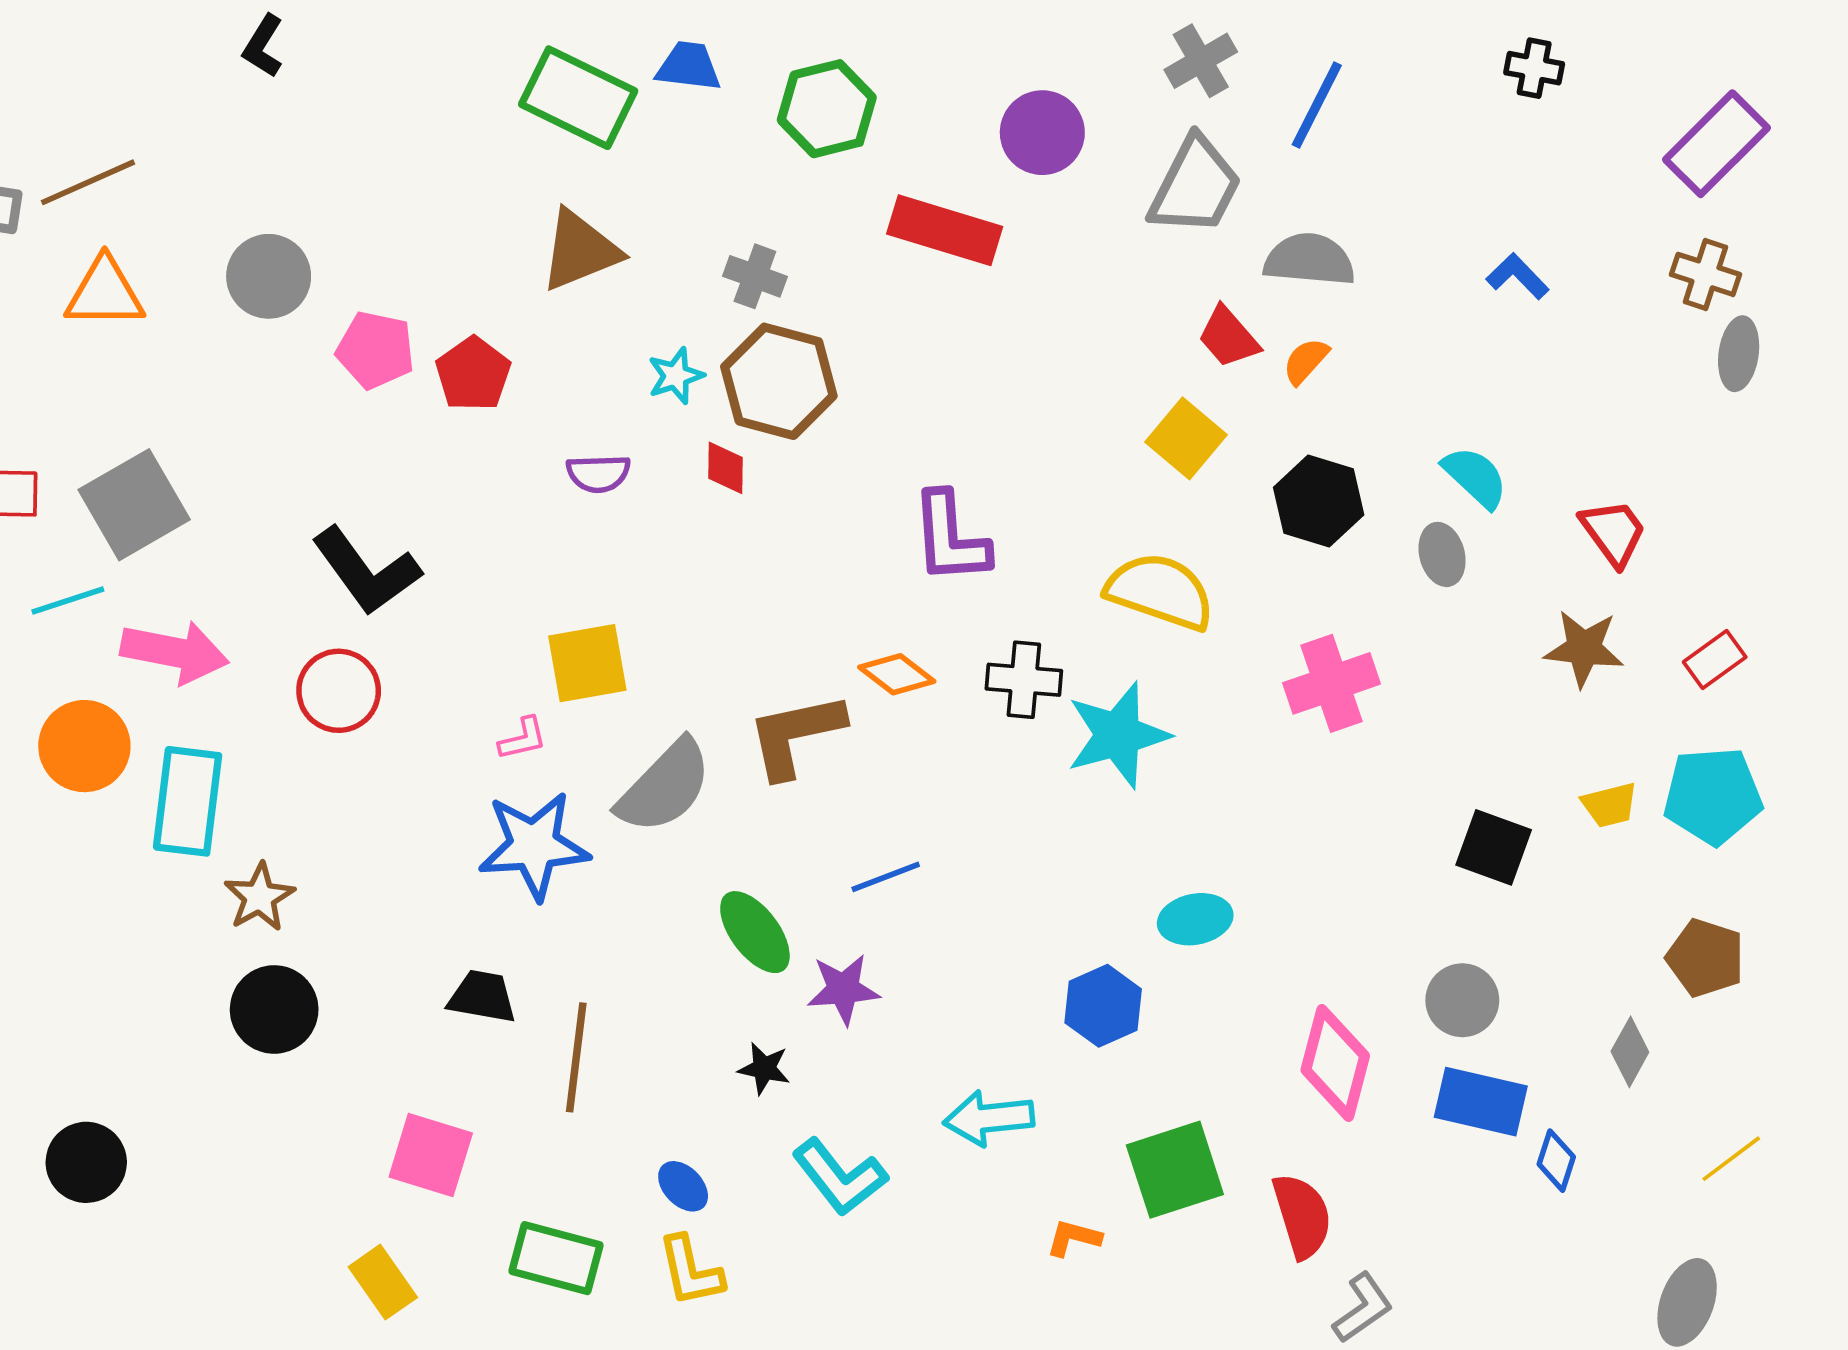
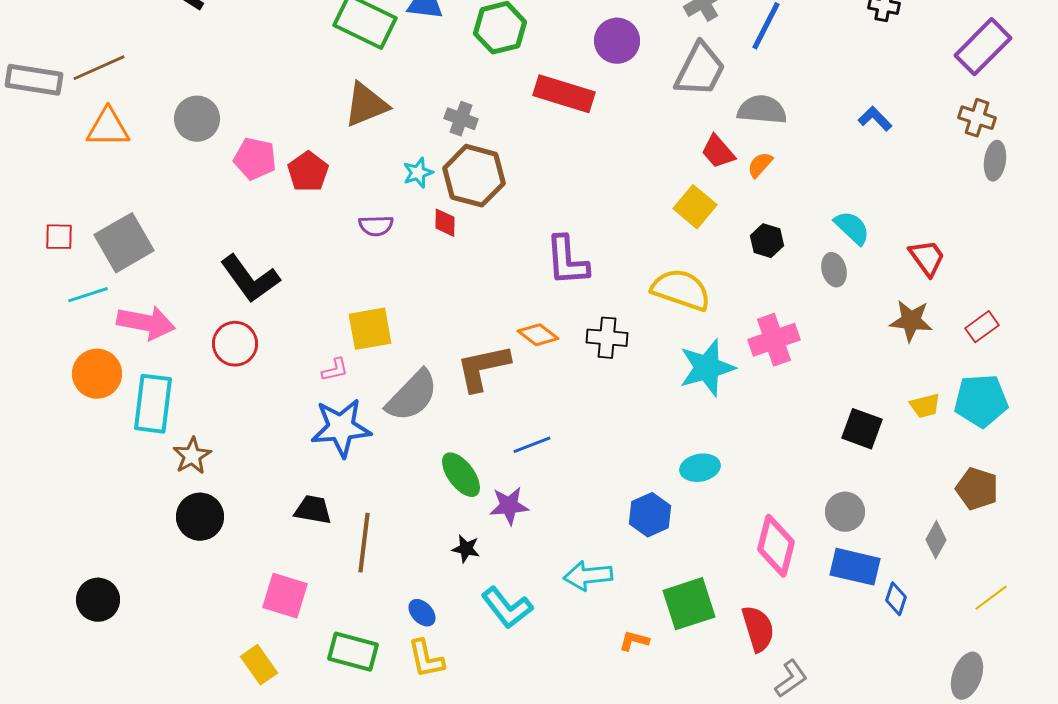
black hexagon: (1319, 501) -> (767, 241), size x0.7
cyan star: (1118, 735) -> (707, 368), moved

